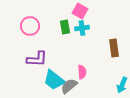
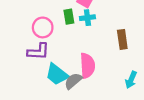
pink circle: (30, 26) -> (43, 27), moved
pink semicircle: (82, 72) -> (87, 66), size x1.6

